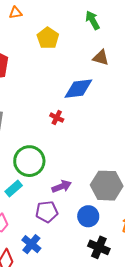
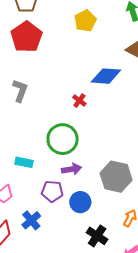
green circle: (29, 161) -> (63, 139), moved
cyan rectangle: (14, 189) -> (24, 162), turned 42
blue circle: (88, 216) -> (80, 202), moved

